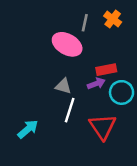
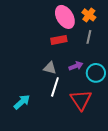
gray line: (85, 23) -> (89, 37), moved
pink ellipse: (67, 44) -> (65, 17), moved, turned 30
red rectangle: (106, 70) -> (59, 40), moved

